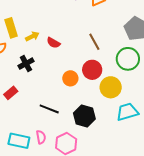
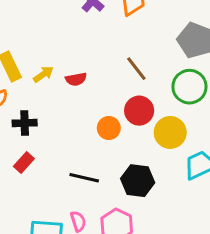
red semicircle: (53, 43) -> (76, 79), turned -32
black cross: (26, 64) -> (25, 123), moved, turned 35

